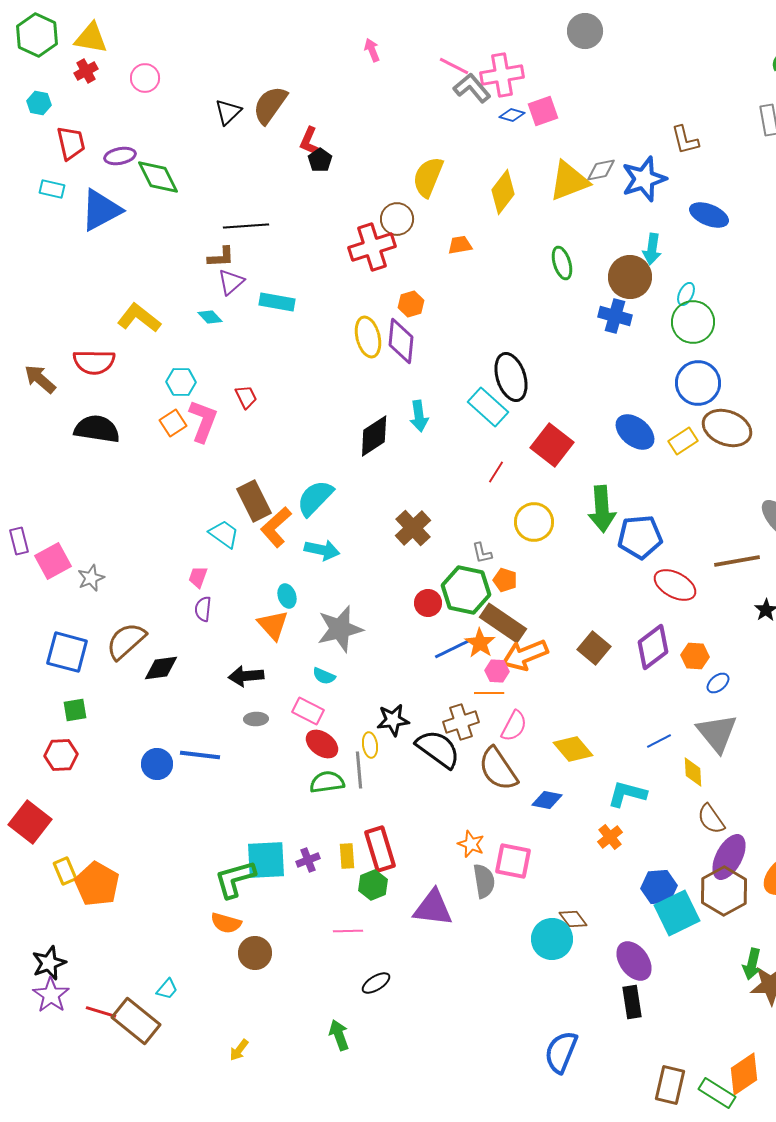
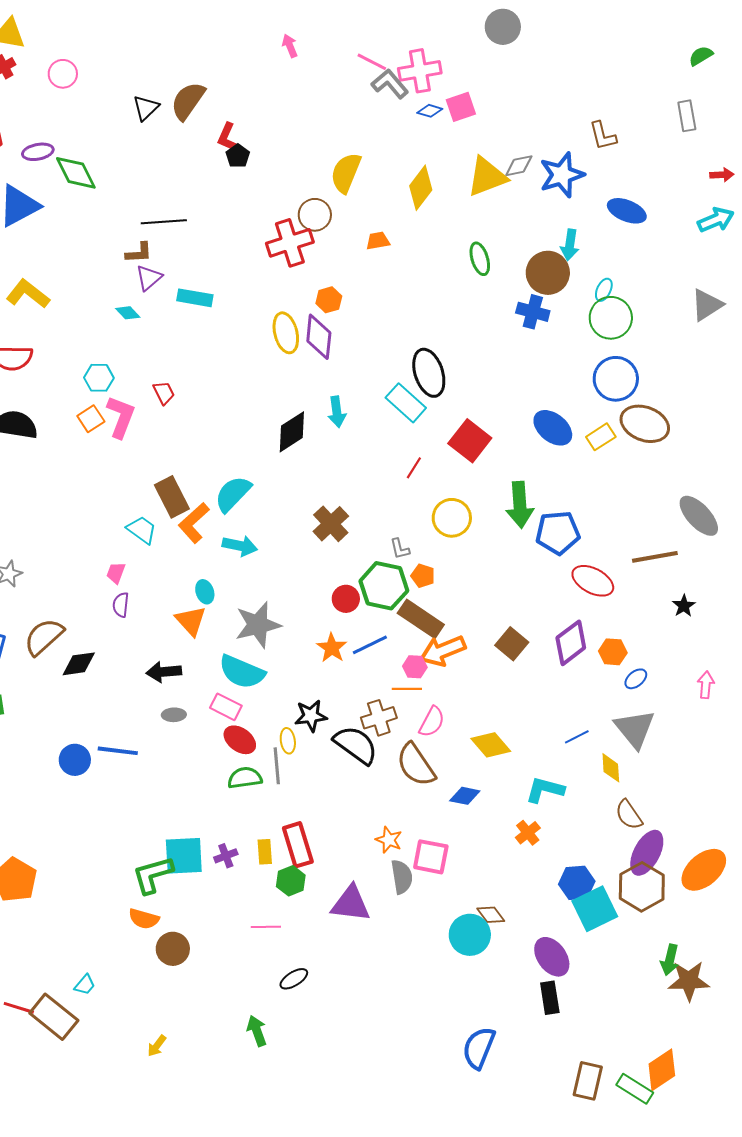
yellow L-shape: (139, 318) -> (28, 294), moved
orange star: (480, 643) -> (332, 648), moved
cyan semicircle: (324, 676) -> (242, 672), size x2.0

